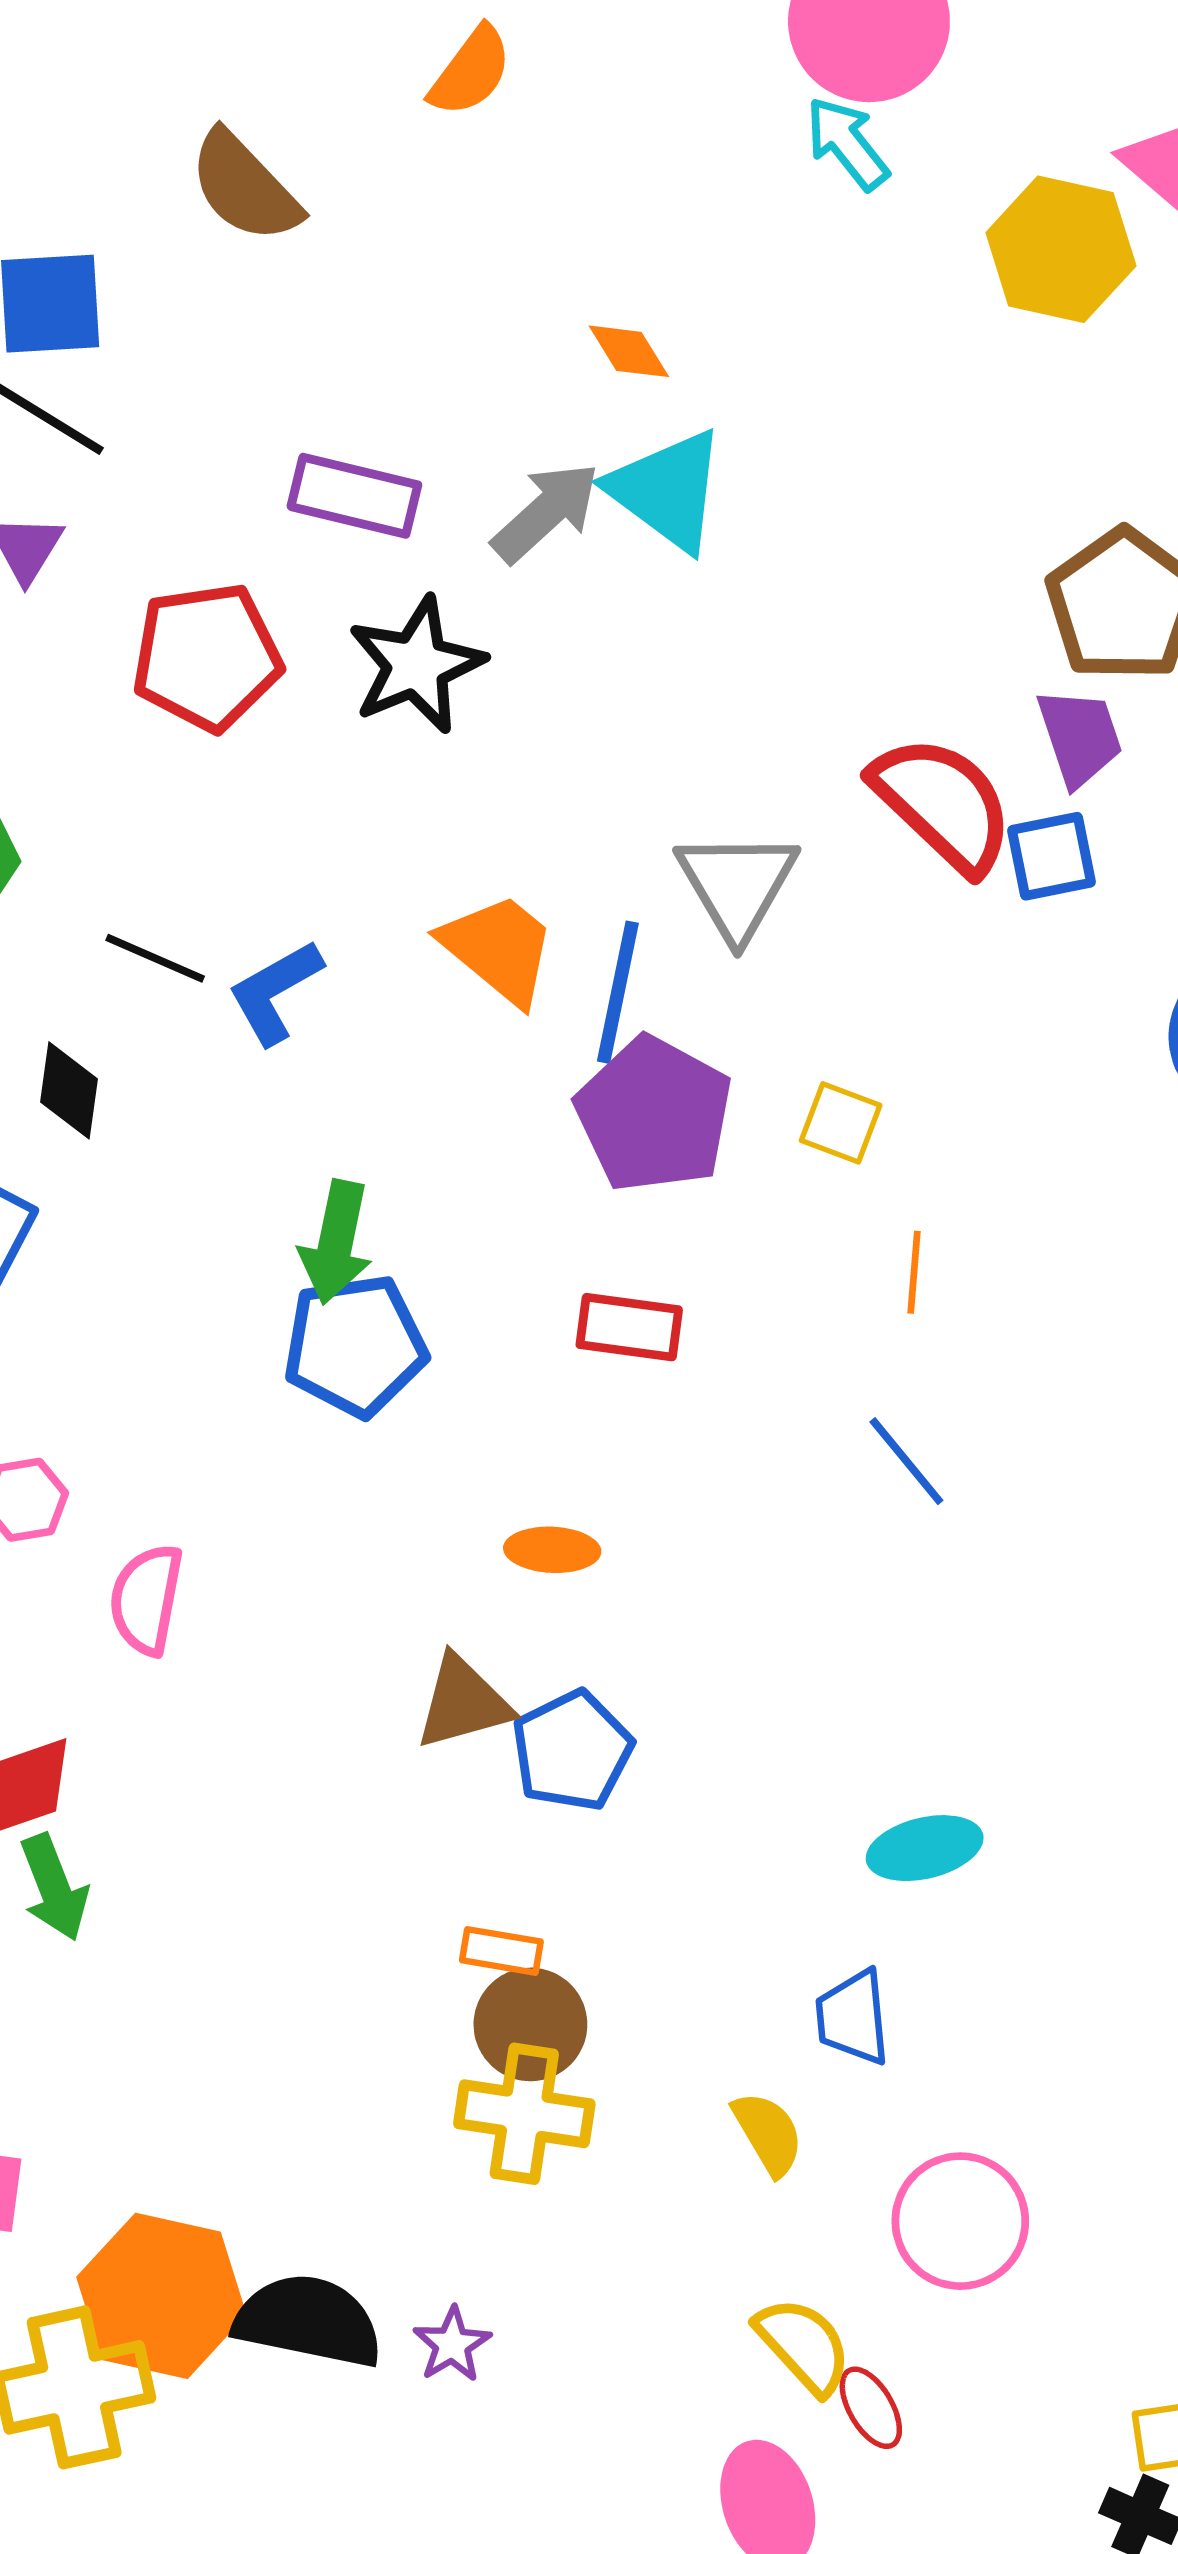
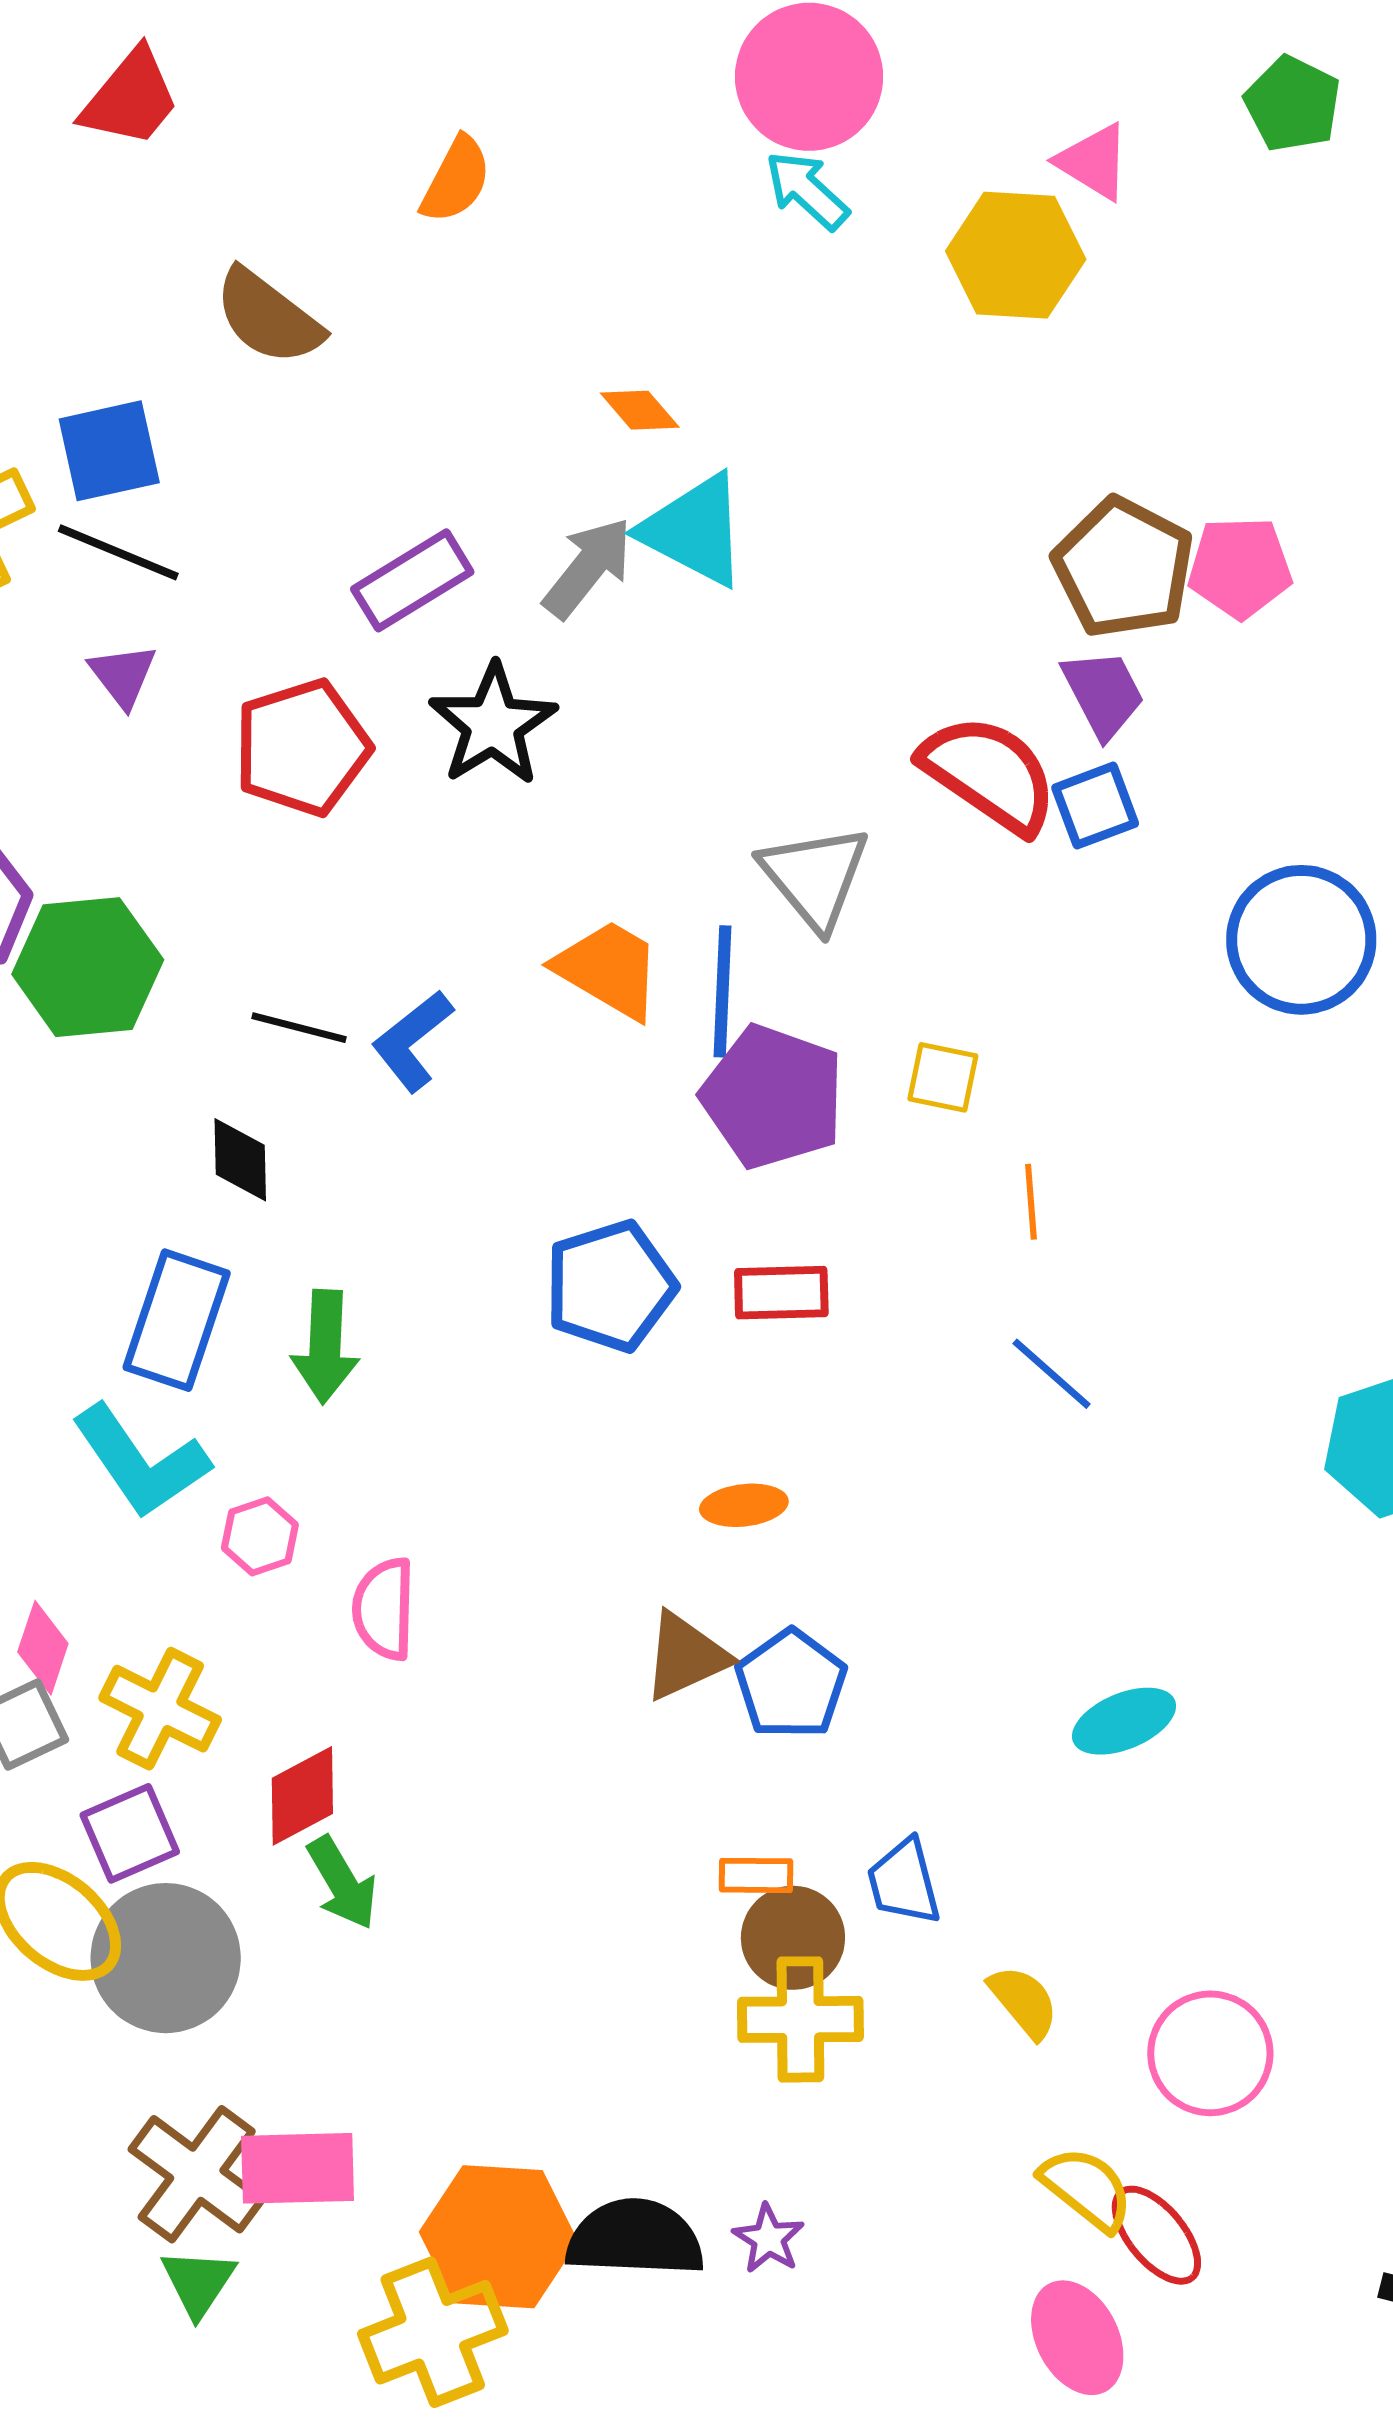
purple rectangle: (354, 496) -> (412, 580), turned -36
green arrow: (336, 1242) -> (325, 1347), moved
blue pentagon: (355, 1346) -> (610, 1286), moved
blue trapezoid: (853, 2018) -> (904, 1882), moved
red ellipse: (871, 2408) -> (1156, 2235), size x1.4

